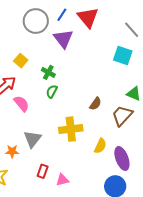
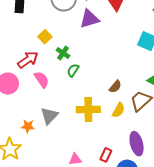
purple triangle: (63, 39) -> (89, 19), turned 45
green cross: (48, 72) -> (63, 53), moved
yellow semicircle: (100, 146) -> (118, 110), moved
red rectangle: (43, 171) -> (106, 155), moved

